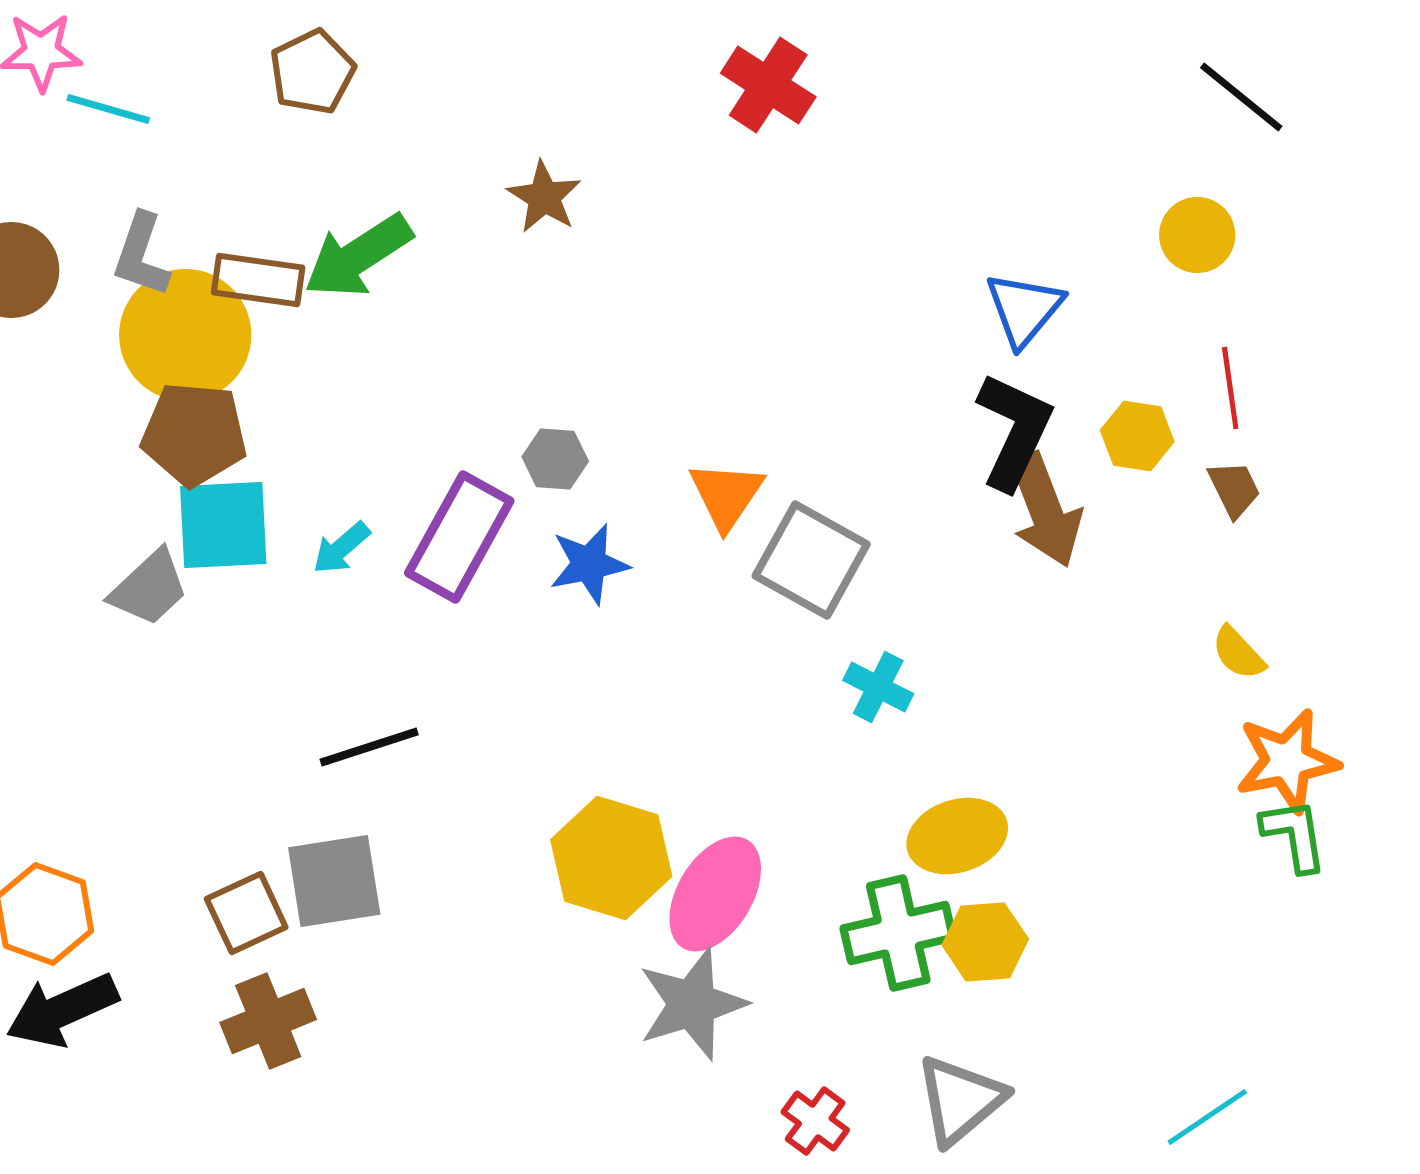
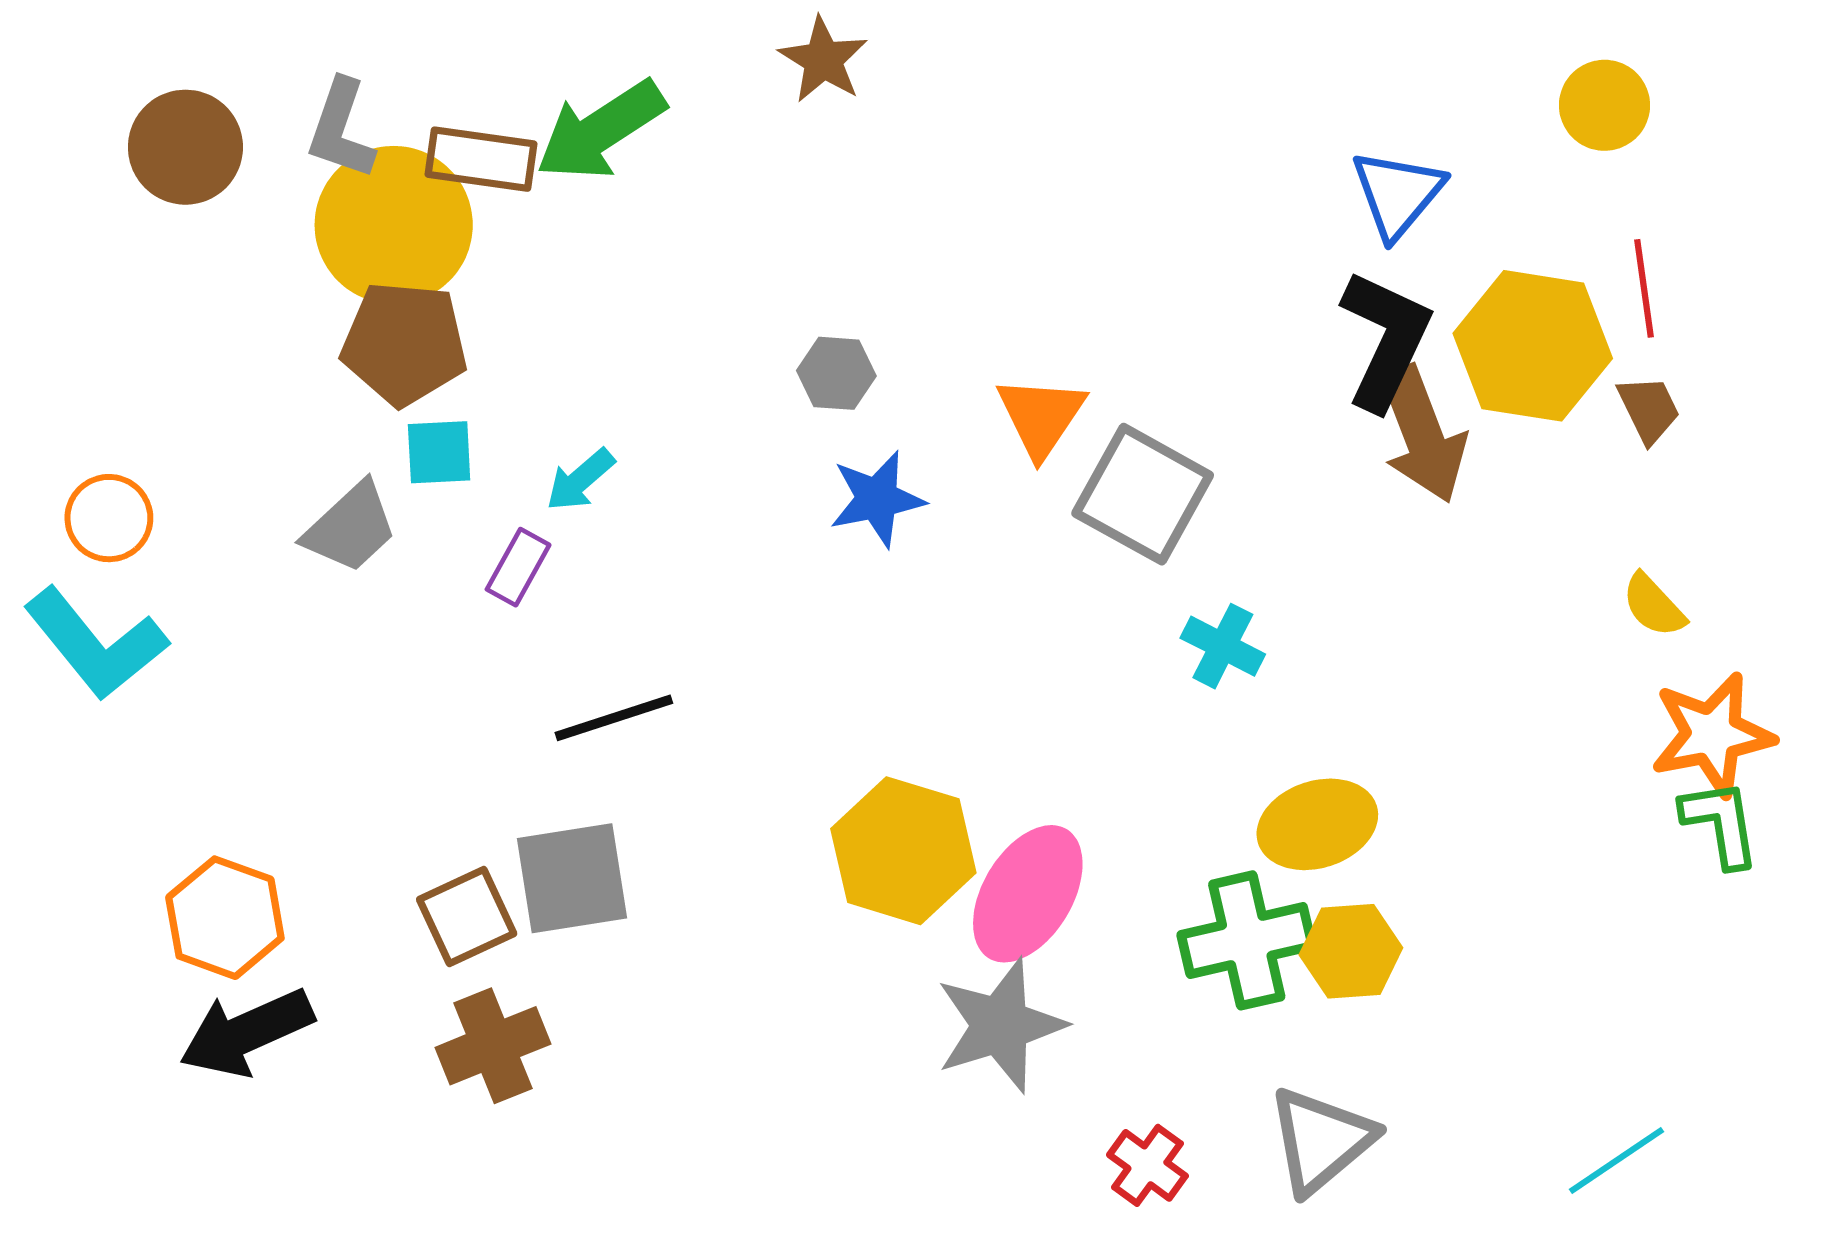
yellow hexagon: (1137, 436) -> (1533, 346), size x1.8
cyan square: (223, 525) -> (439, 452), size x0.6
purple rectangle: (459, 537) -> (518, 567), moved, size x0.5

